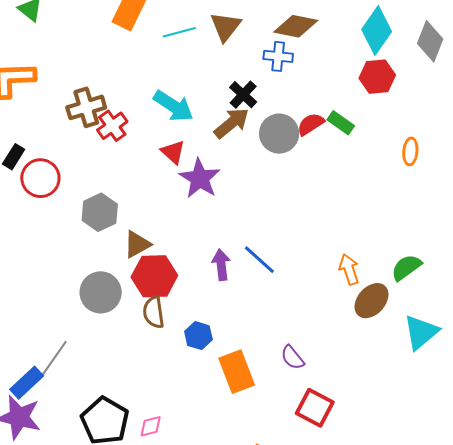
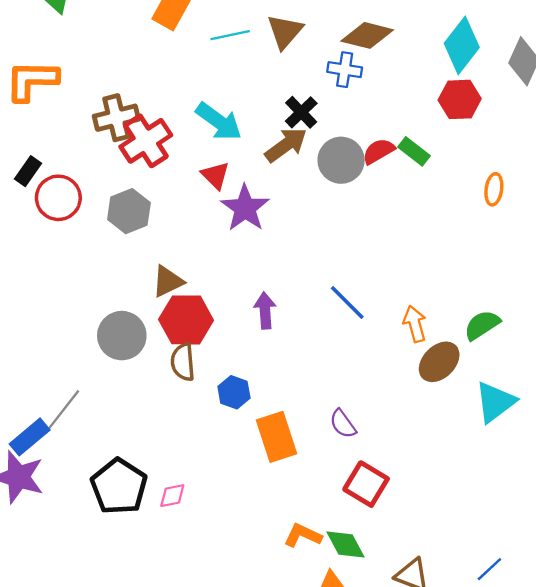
red cross: (112, 126) -> (146, 141), size x1.4
gray hexagon: (100, 212) -> (129, 211), moved
blue line: (259, 260) -> (347, 303), moved

